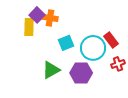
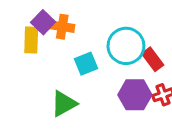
cyan circle: (93, 48) -> (126, 46), moved
purple hexagon: (81, 73) -> (135, 95), moved

